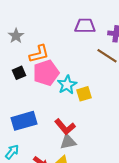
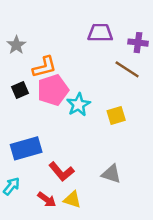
yellow square: (84, 94) -> (116, 116), moved
red L-shape: (65, 127) -> (61, 172), moved
gray triangle: (68, 142) -> (111, 174), moved, turned 30

